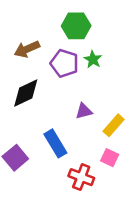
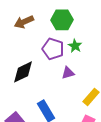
brown arrow: (27, 49) -> (24, 22), moved
purple triangle: (84, 111) -> (68, 73), moved

